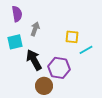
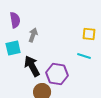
yellow square: (72, 37) -> (89, 34), moved
cyan line: (86, 50) -> (84, 56), turned 48

